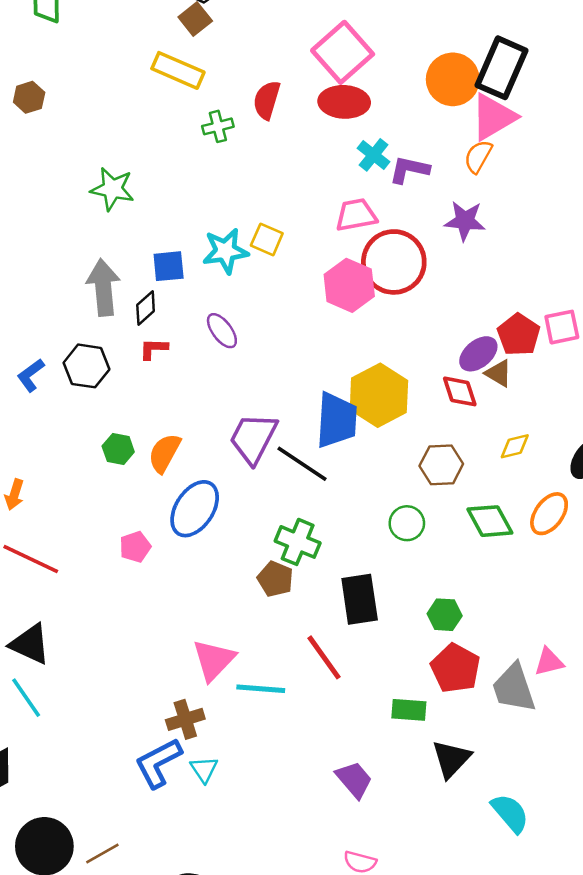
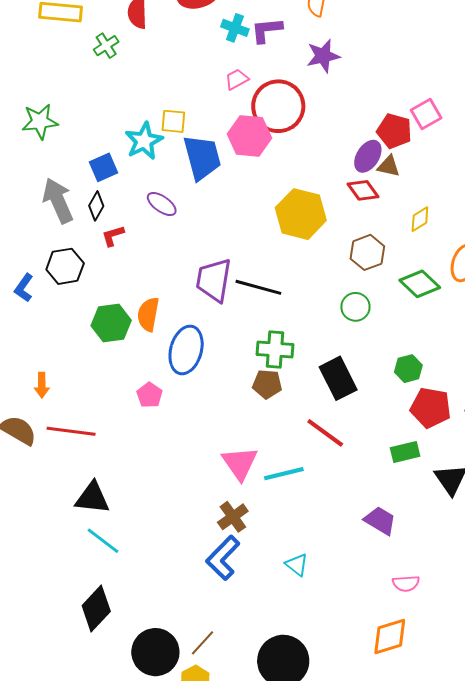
pink trapezoid: (356, 215) -> (237, 79), size x0.7
blue trapezoid: (337, 420) -> (202, 157), moved
green hexagon: (118, 449) -> (111, 323), size x1.5
cyan triangle: (204, 769) -> (297, 565), moved

